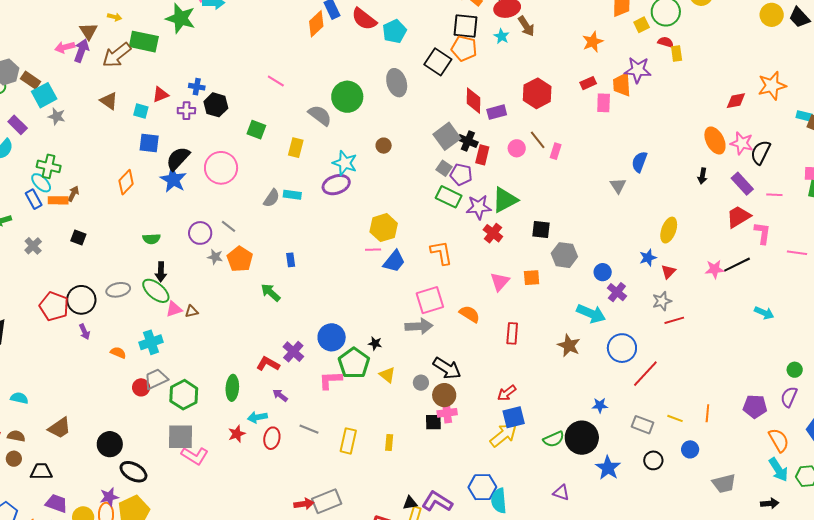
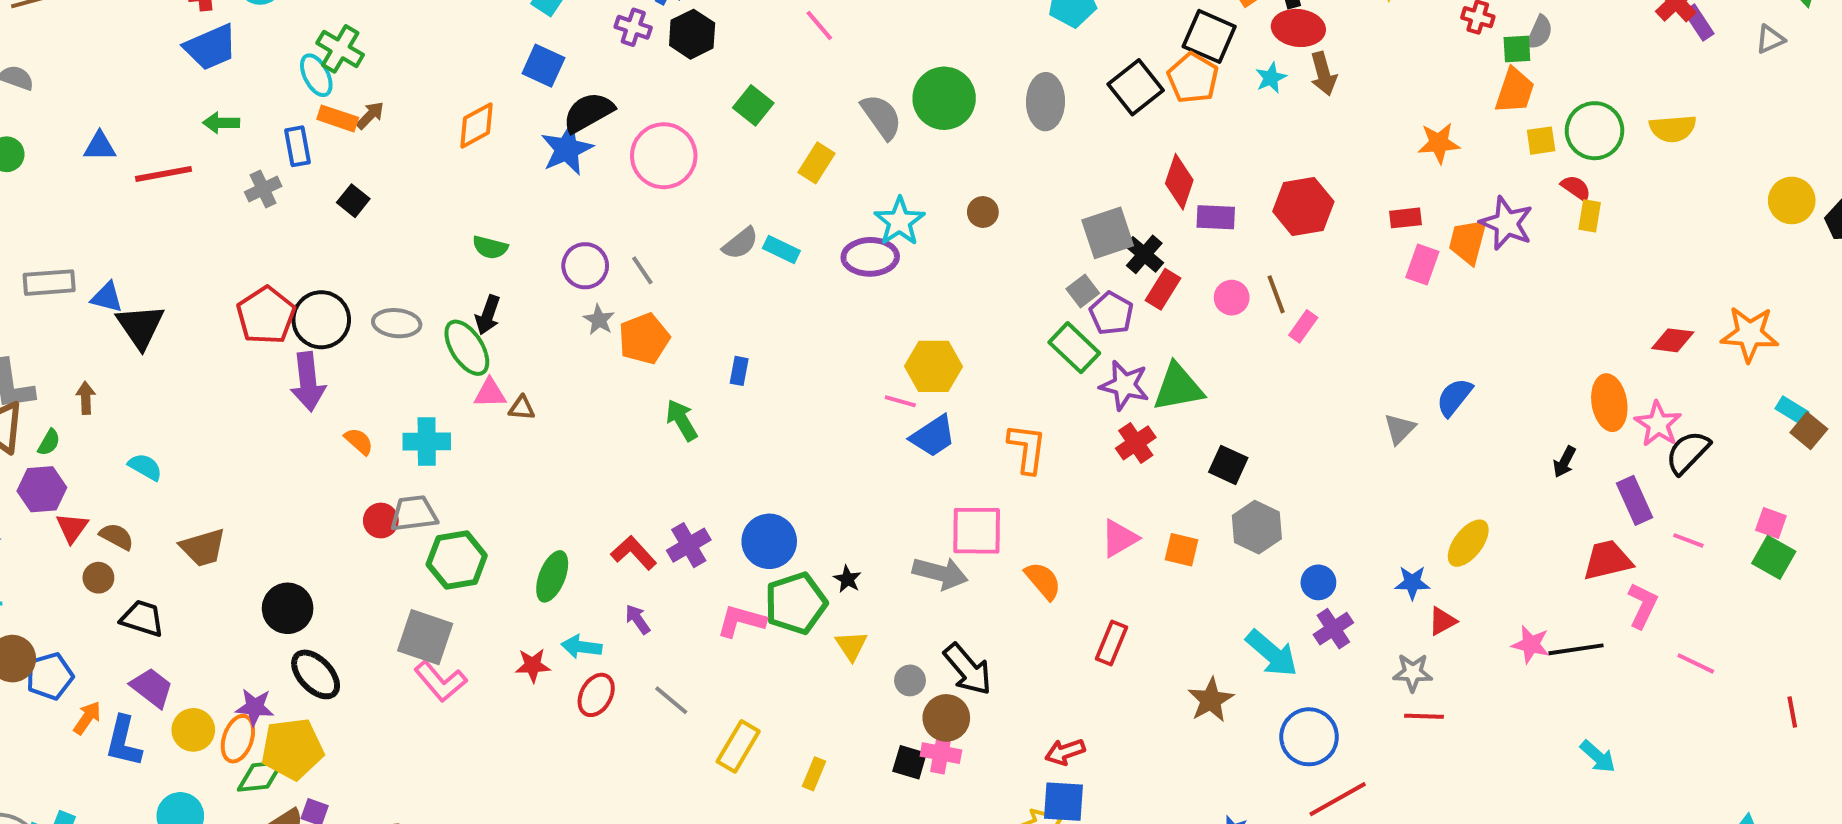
blue rectangle: (34, 199) -> (298, 146), moved
purple arrow: (84, 332) -> (308, 382), size x1.8

